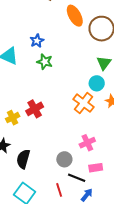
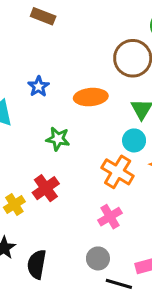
orange ellipse: (75, 16) -> (91, 97), moved, turned -60
green star: (45, 62) -> (58, 139), moved
pink cross: (87, 143) -> (110, 217), moved

